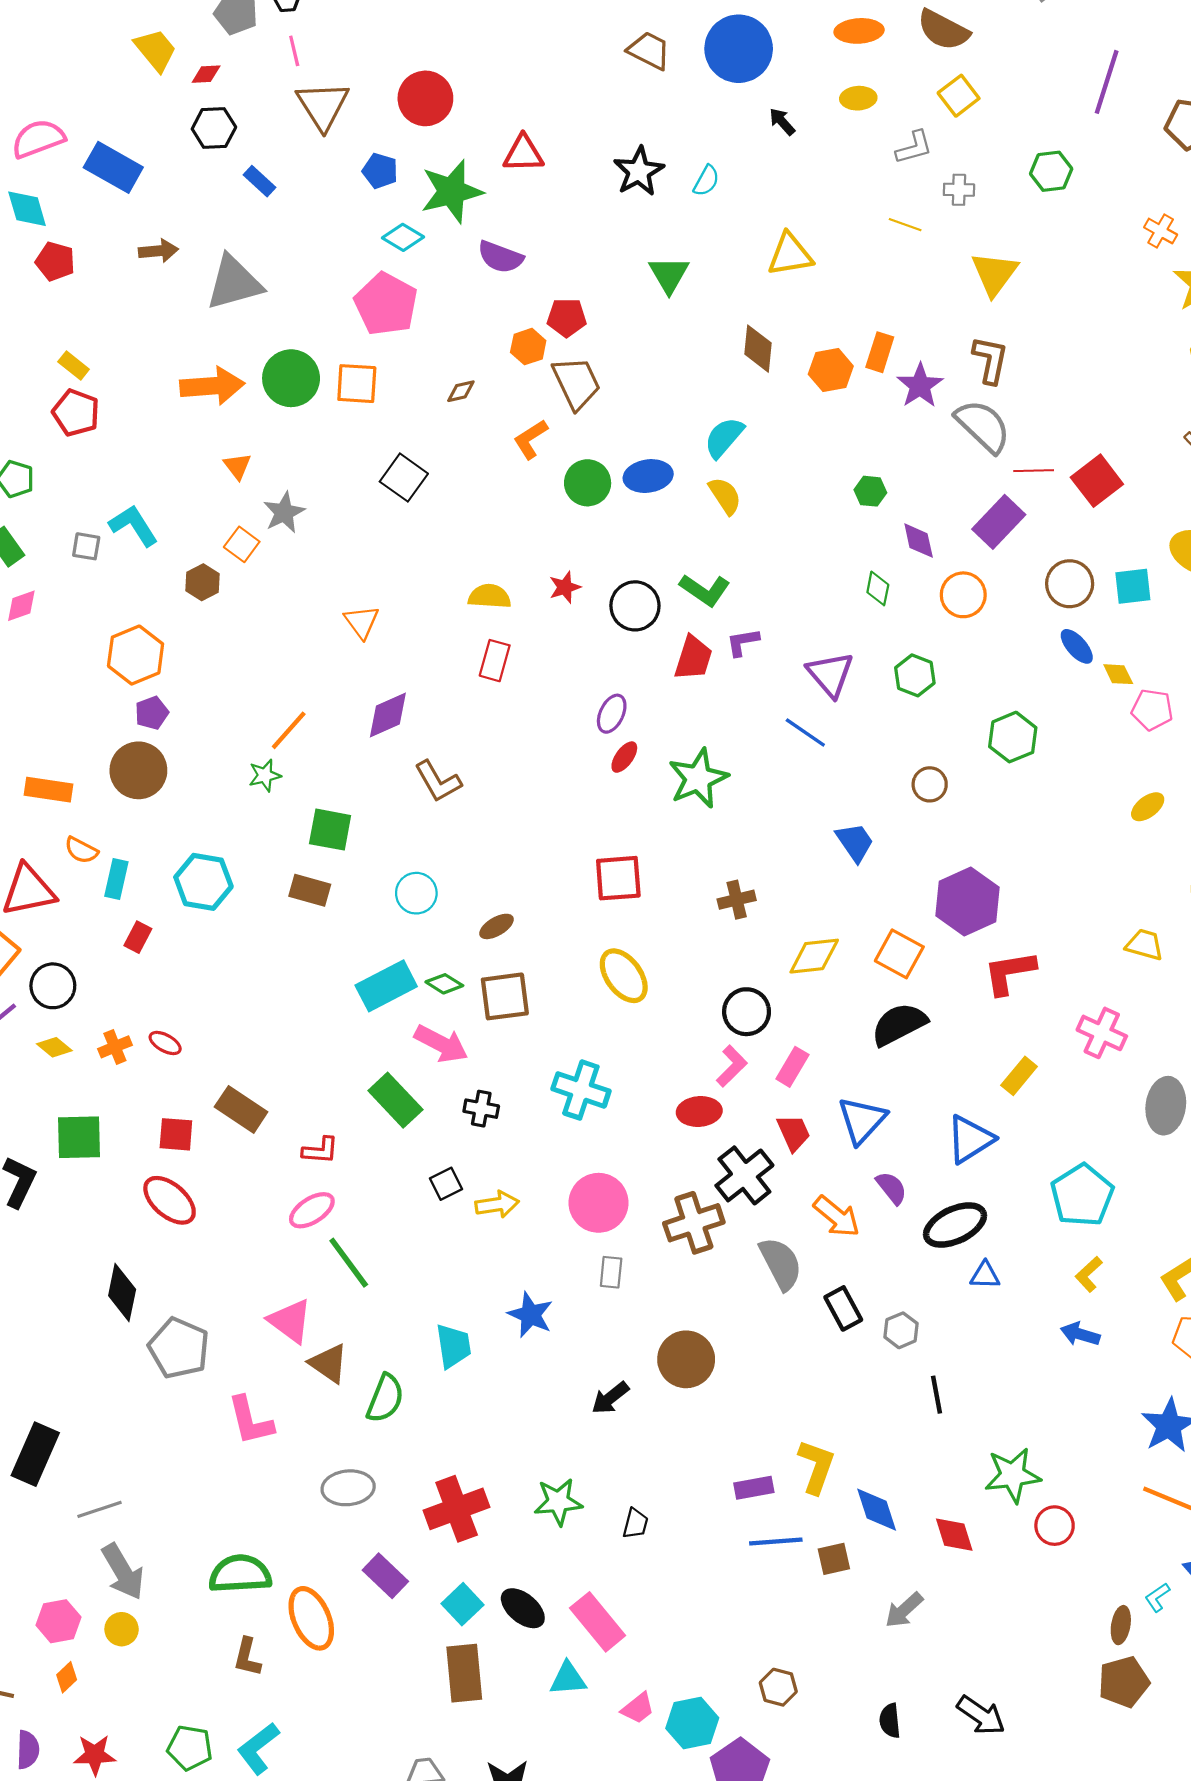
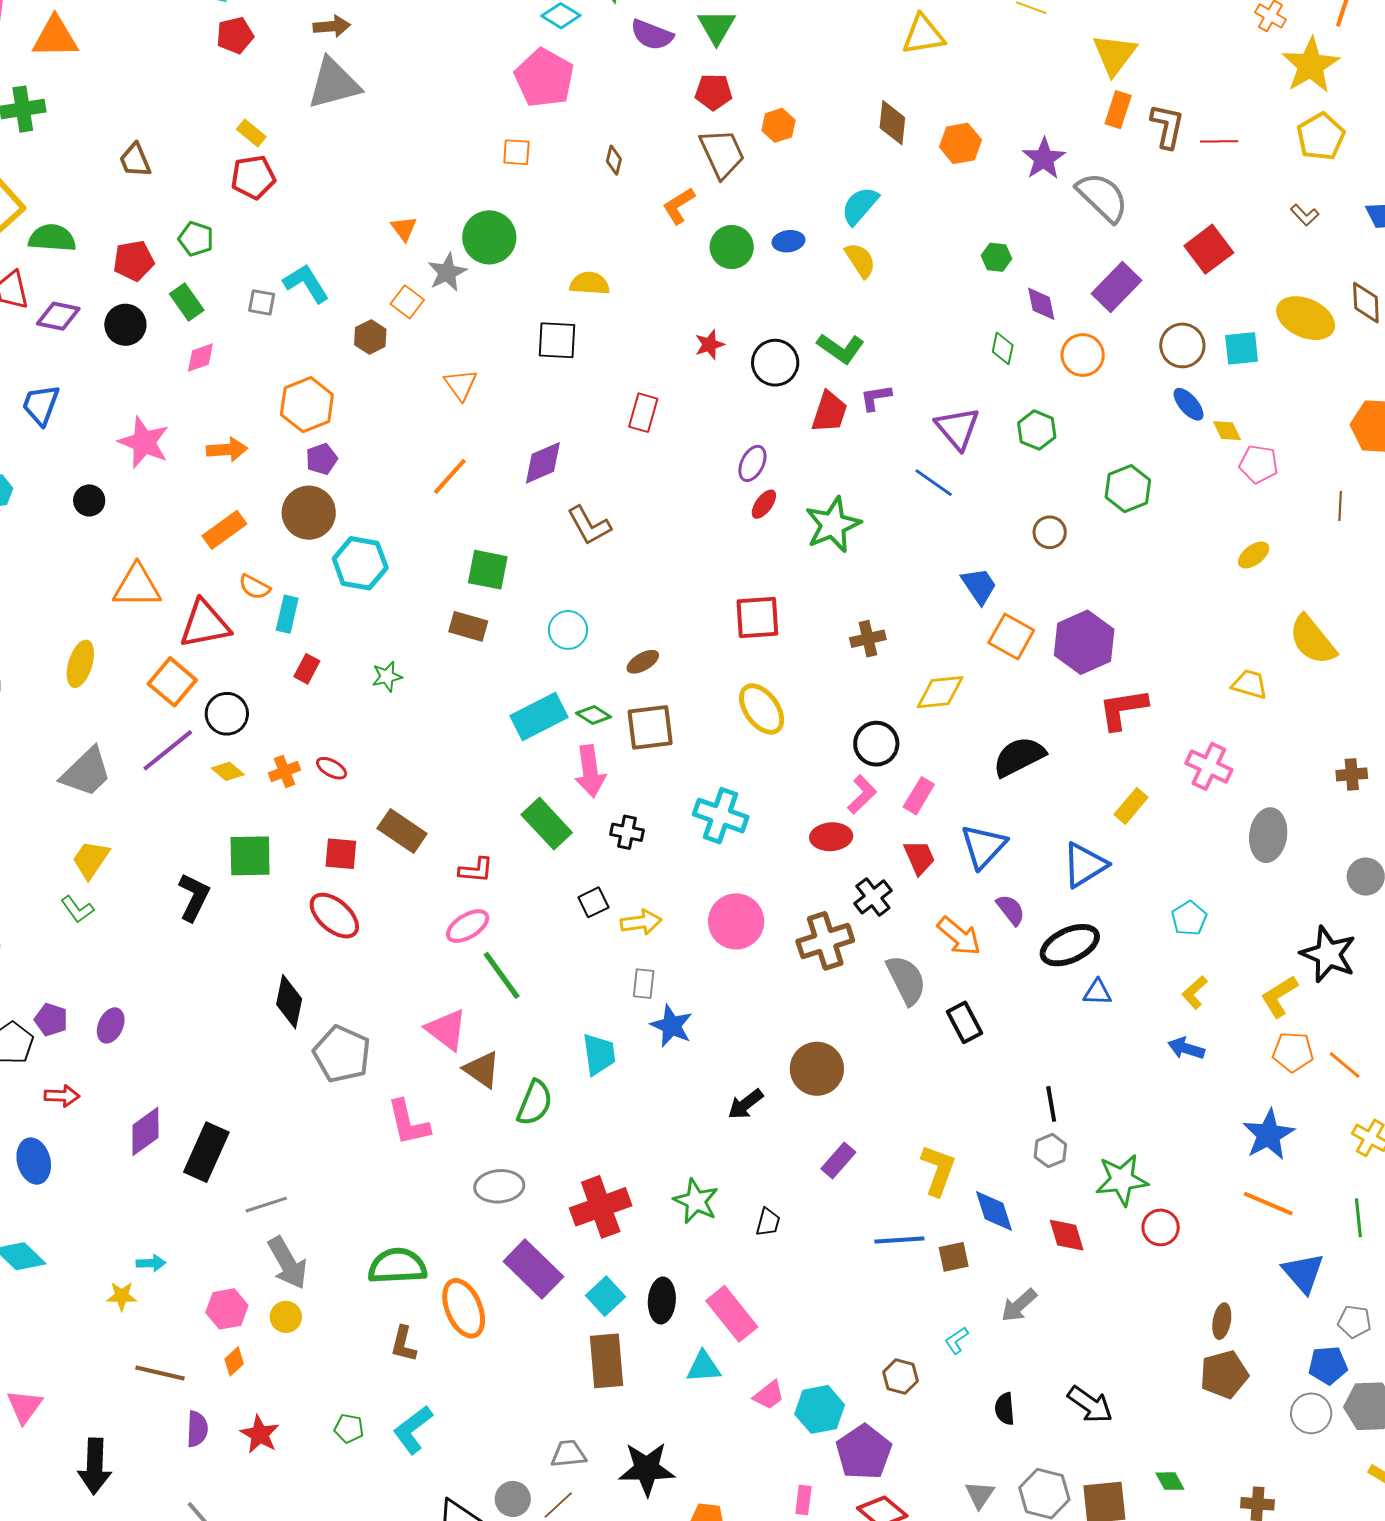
red pentagon: (55, 261) -> (235, 35), turned -30
green triangle: (669, 275) -> (716, 27), moved
gray triangle: (234, 283) -> (334, 84), moved
orange hexagon: (528, 347) -> (778, 125), moved
orange rectangle: (880, 352) -> (1118, 110), moved
brown L-shape: (990, 360) -> (1167, 126), moved
green circle: (291, 378) -> (489, 237), moved
orange square: (357, 384) -> (516, 152), size x0.7
orange arrow: (212, 386) -> (227, 450), moved, size x0.7
brown diamond: (461, 391) -> (614, 160), turned -64
red pentagon: (76, 413) -> (253, 177), turned -30
red line: (1034, 471) -> (1219, 141), moved
blue ellipse: (648, 476) -> (788, 241), size x0.7
black square: (404, 478) -> (557, 340), moved, turned -33
yellow semicircle: (489, 596) -> (590, 283), moved
orange triangle: (362, 622) -> (461, 385), moved
green star: (265, 775) -> (387, 677), moved
orange rectangle: (49, 790) -> (224, 530), turned -45
cyan hexagon: (203, 882) -> (360, 563), moved
orange square: (899, 954) -> (1011, 636), moved
pink arrow: (441, 1044) -> (590, 771), turned 54
black cross: (744, 1175) -> (873, 897), size x0.7
cyan pentagon: (1082, 1195) -> (1189, 918), size x0.6
gray rectangle: (611, 1272) -> (644, 984), moved
gray hexagon: (901, 1330) -> (1050, 1151), moved
purple rectangle: (754, 1488) -> (838, 1161), moved, turned -39
green star: (558, 1502) -> (696, 1201), turned 30
purple rectangle: (385, 1576) -> (533, 1269), size x1.4
cyan L-shape: (1157, 1597) -> (957, 1340), moved
black ellipse: (523, 1608) -> (662, 1301), turned 54
green pentagon: (190, 1748) -> (349, 1428), size x0.7
red star: (95, 1755) -> (260, 1434), turned 30

